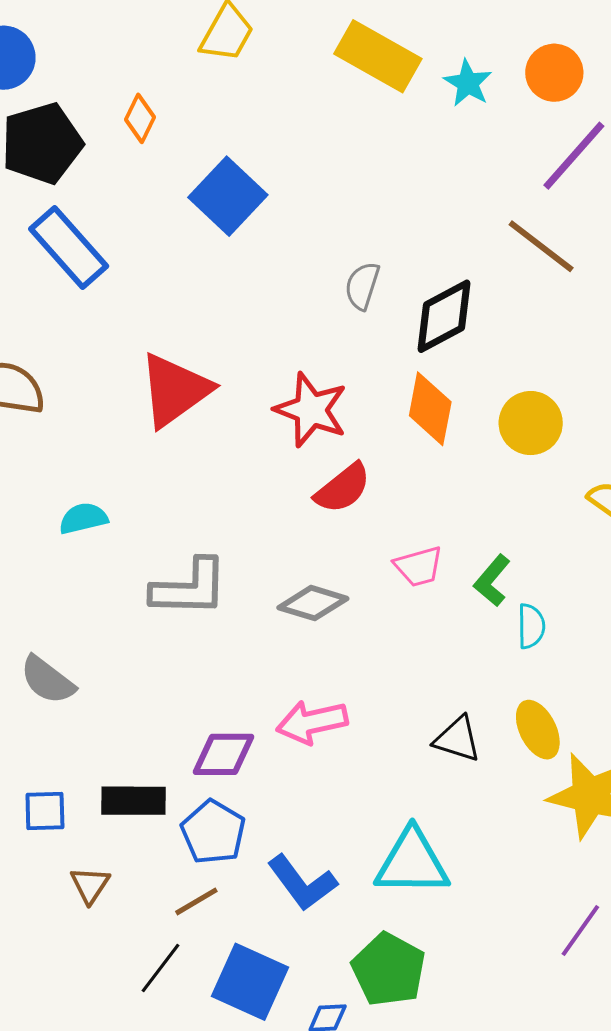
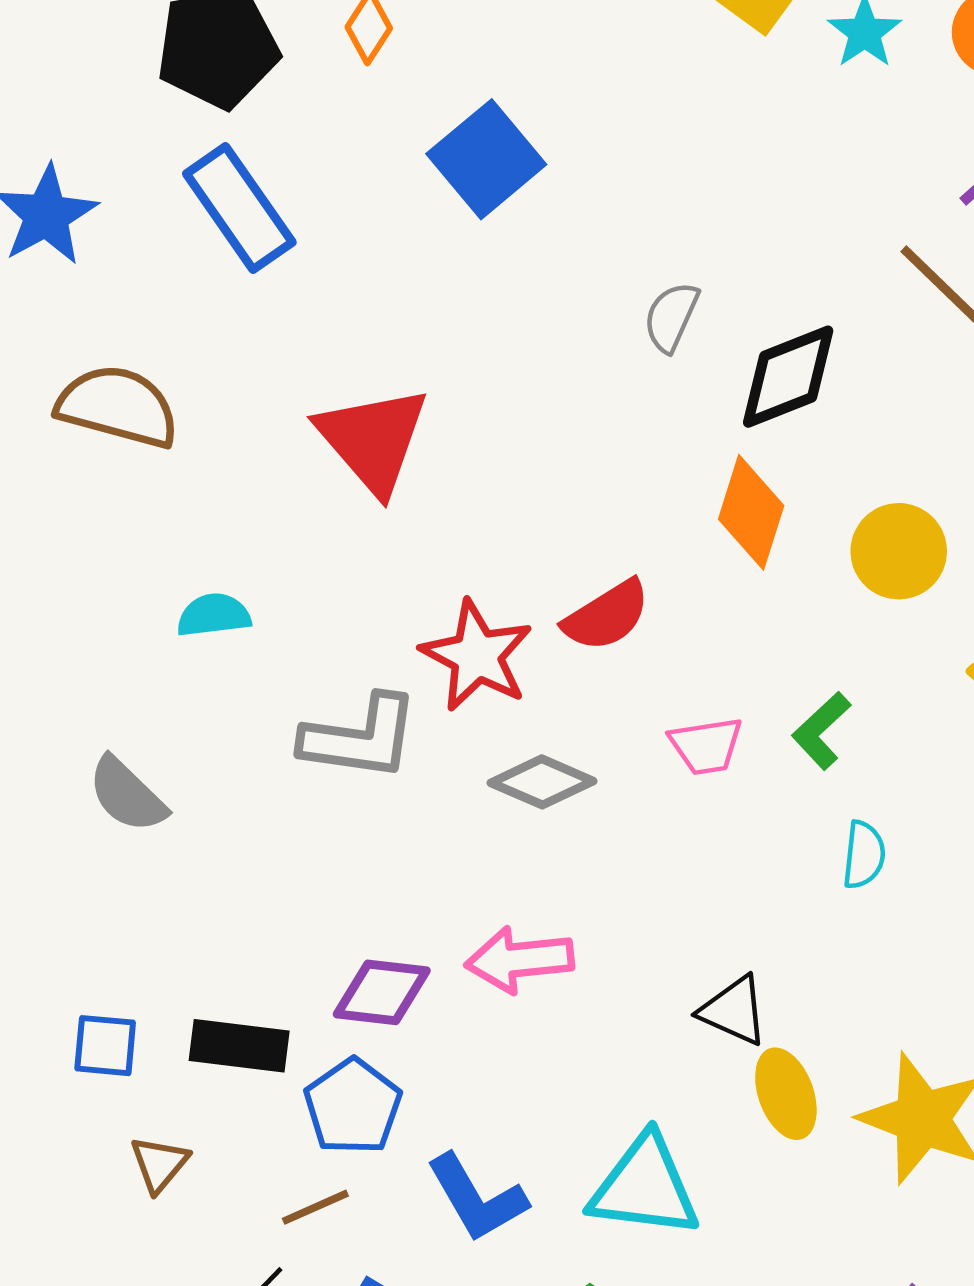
red triangle: (175, 390) -> (373, 440), turned -42
red star: (311, 410) -> (477, 656), moved
green L-shape: (492, 581) -> (821, 731), moved
gray semicircle: (47, 680) -> (127, 795), moved
yellow ellipse: (538, 730) -> (786, 1094), moved

